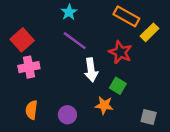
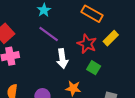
yellow rectangle: (150, 32) -> (111, 38), moved
green square: (118, 86) -> (94, 68), moved

